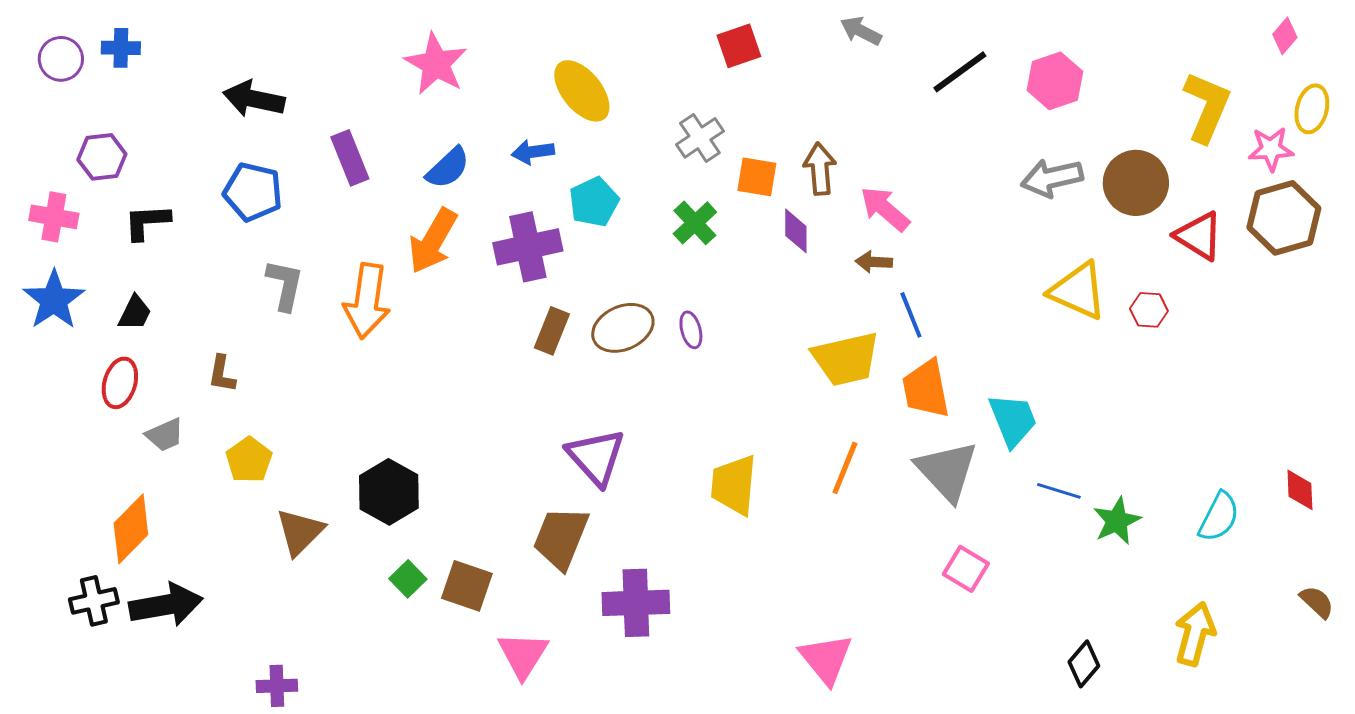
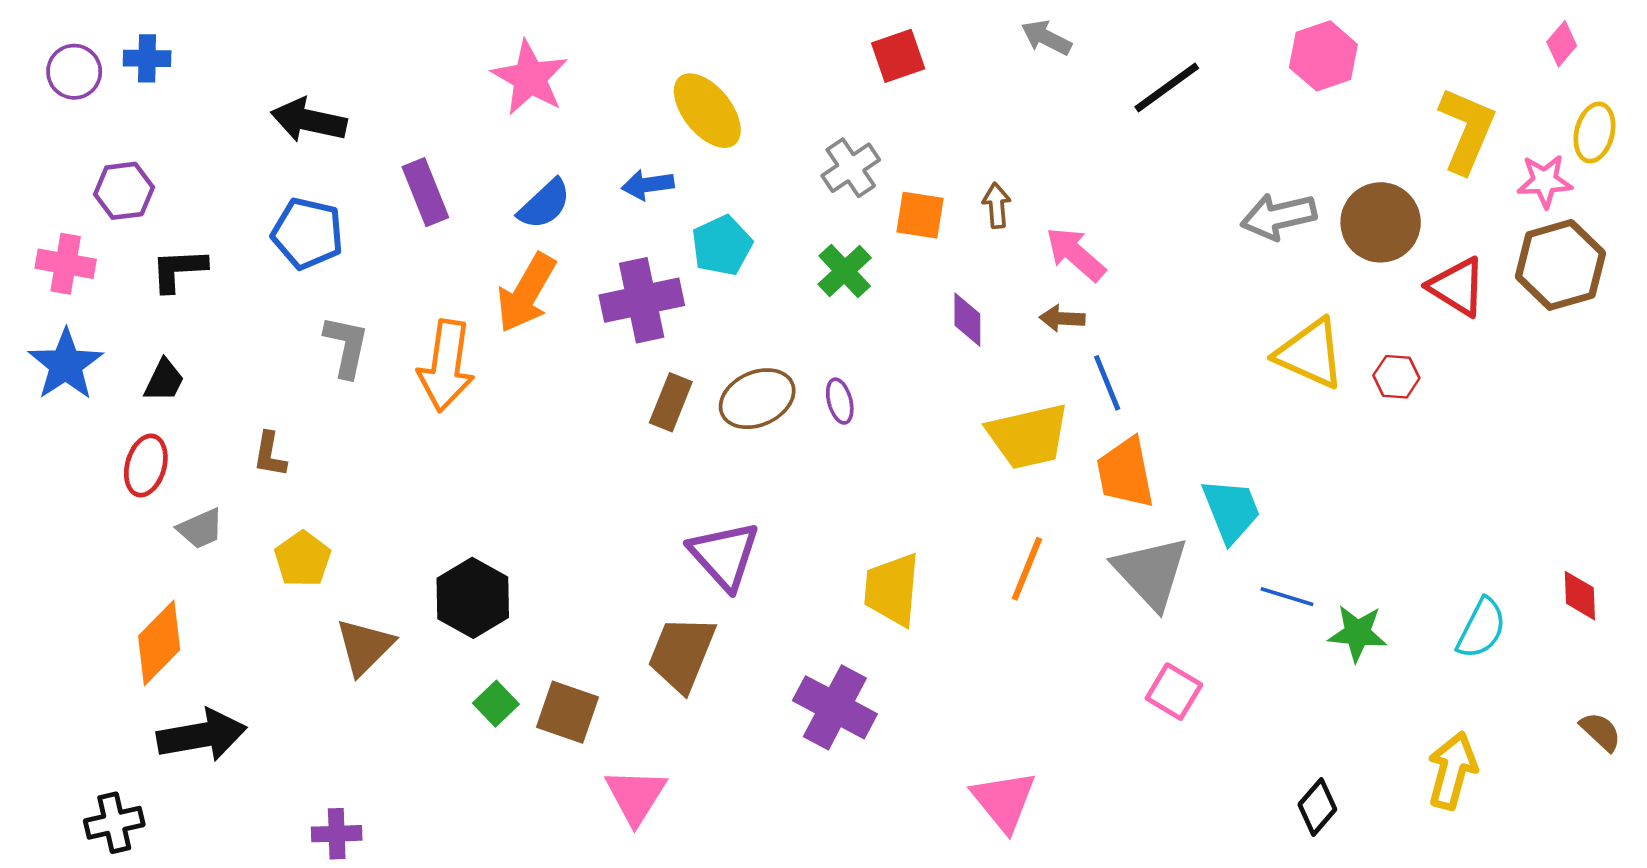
pink hexagon: (1055, 81) -> (1323, 56), moved
brown arrow: (820, 169) -> (997, 205), size x0.7
purple diamond: (796, 231) -> (967, 320), moved
green star: (1117, 521) -> (1357, 633), turned 30
black cross: (94, 601) -> (114, 823), moved
purple cross: (636, 603) -> (835, 707), moved, turned 30

